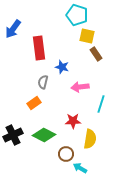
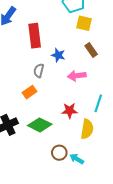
brown rectangle: (96, 54) -> (91, 50), moved
cyan line: (101, 104) -> (98, 103), moved
brown circle: (66, 154) -> (59, 153), moved

